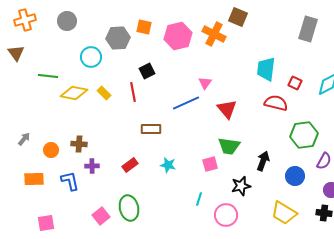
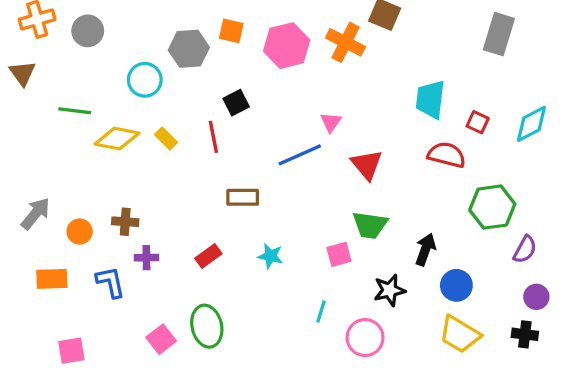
gray circle: (67, 21) -> (88, 31), moved
gray arrow: (24, 139) -> (35, 214), size x1.5
blue circle: (295, 176) -> (456, 285), moved

